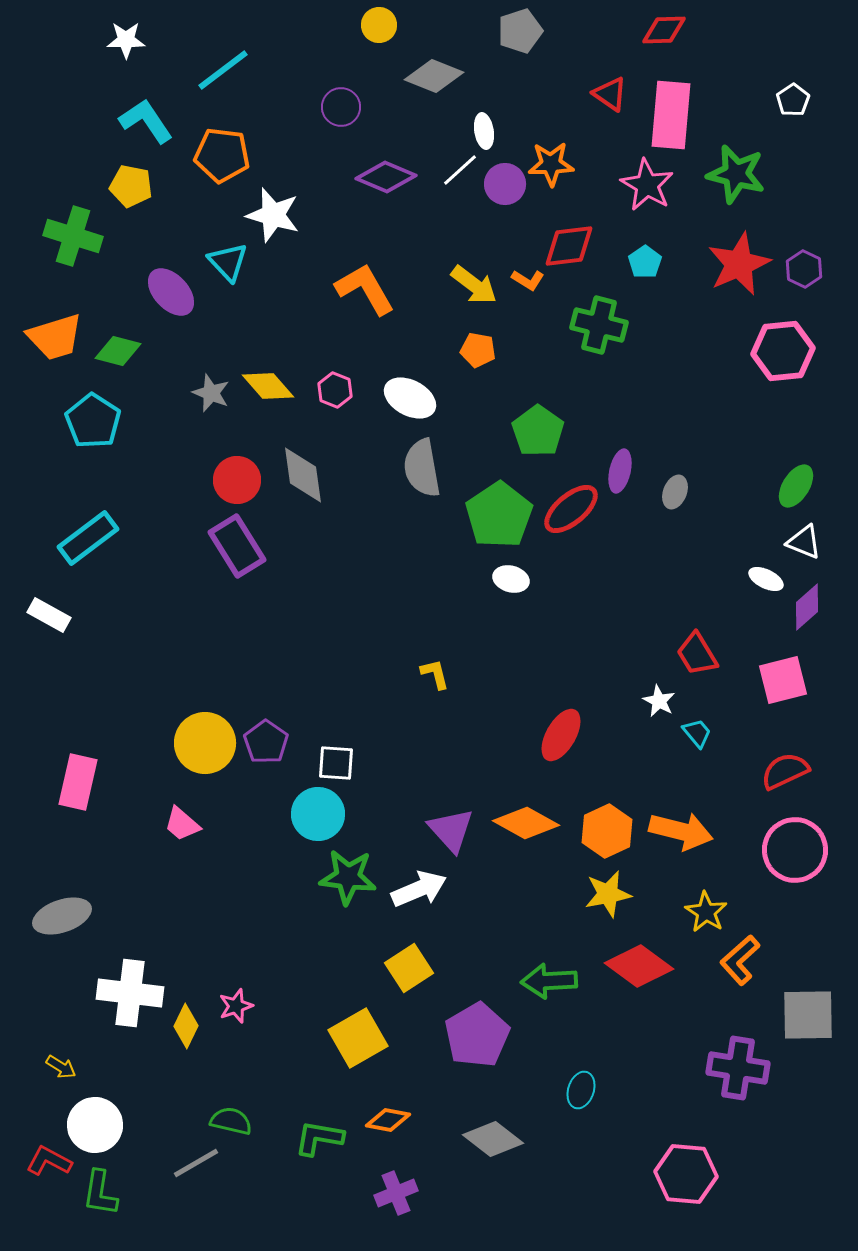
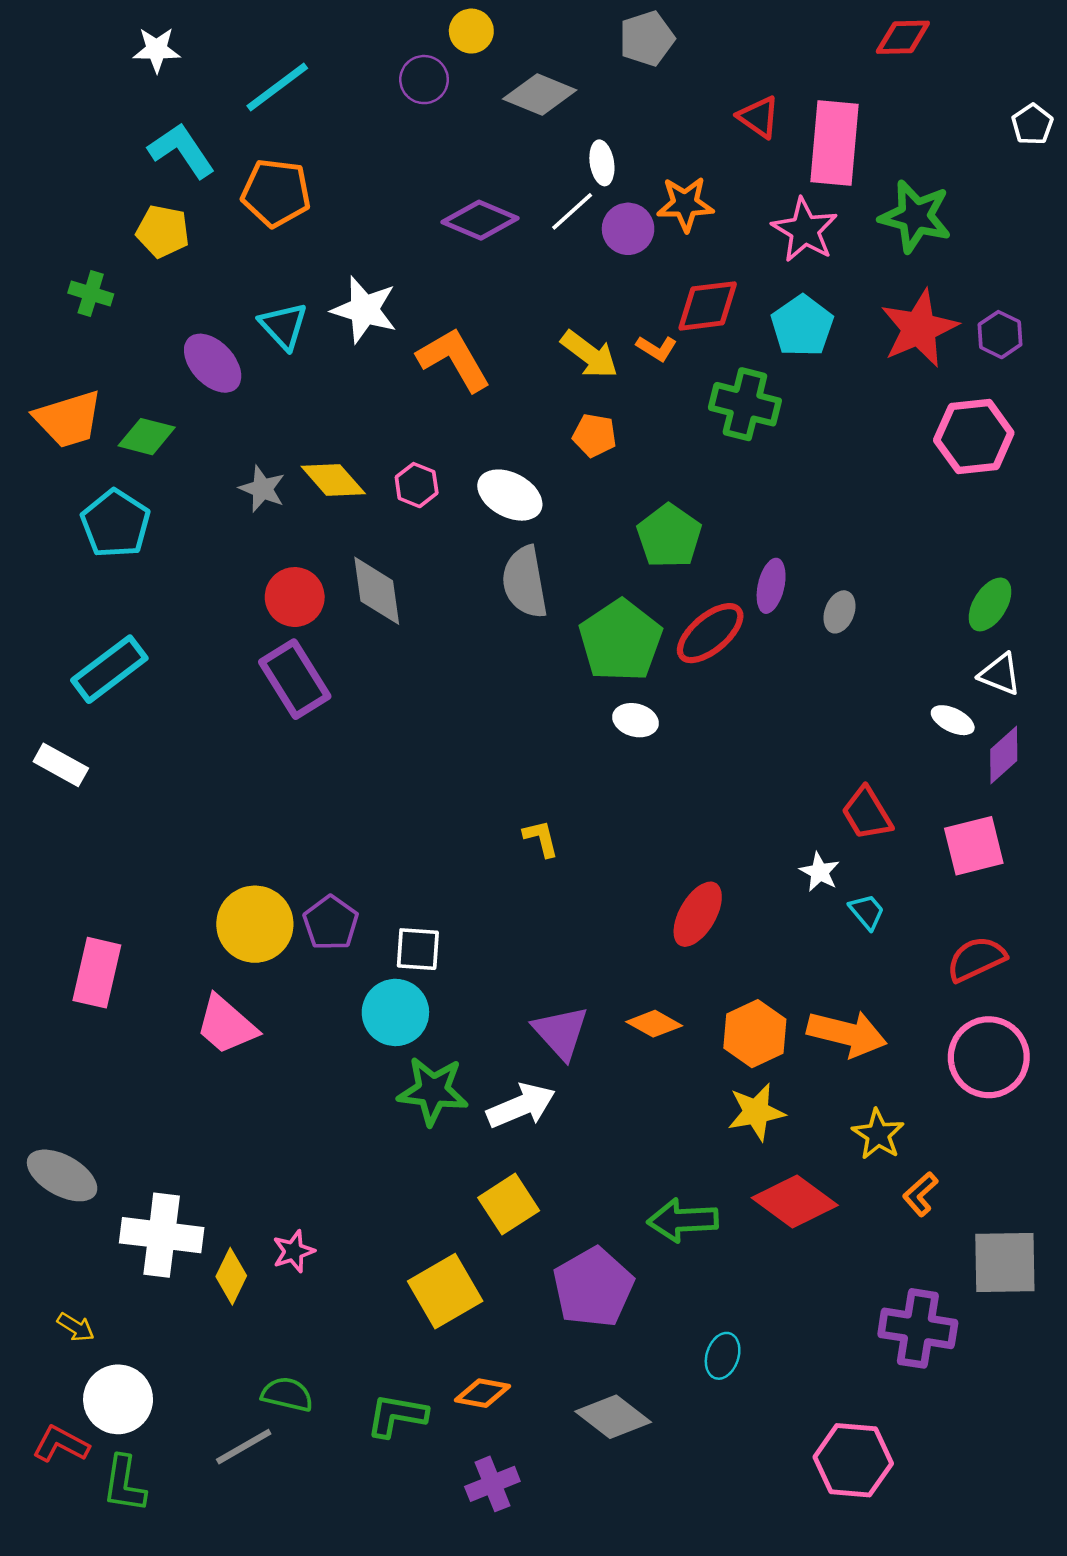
red diamond: (664, 30) -> (903, 37), moved
white pentagon: (793, 100) -> (1032, 124), moved
purple circle: (341, 107) -> (424, 80), moved
white star: (273, 215) -> (364, 310), moved
green cross: (73, 236) -> (91, 294), size x0.6
cyan pentagon: (645, 262) -> (802, 326), size x1.5
orange diamond: (526, 823) -> (654, 1024), size x0.7
pink trapezoid: (182, 824) -> (226, 1025), size x1.4
gray ellipse: (62, 916) -> (62, 1175), moved, turned 48
orange L-shape: (740, 960) -> (920, 1194), size x0.7

